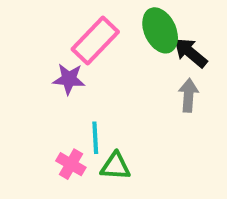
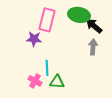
green ellipse: (160, 30) -> (79, 15), turned -55
pink rectangle: (95, 41) -> (47, 20), turned -30

